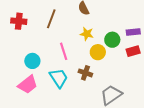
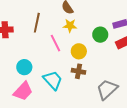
yellow star: (87, 34) -> (70, 26), moved
pink line: (64, 51) -> (56, 43), moved
yellow circle: (98, 52) -> (79, 51), moved

